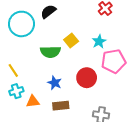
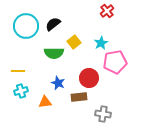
black semicircle: (48, 12) -> (53, 24), moved
yellow line: (13, 70) -> (18, 71), turned -56
orange triangle: (33, 101) -> (45, 102), moved
brown rectangle: (61, 106) -> (79, 97), moved

